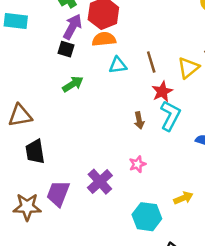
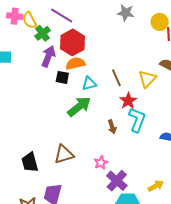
black square: (66, 49) -> (62, 77), moved
green arrow: (73, 84) -> (79, 107), moved, size x1.4
brown triangle: (20, 116) -> (64, 154), moved
pink star: (137, 164) -> (101, 163), moved
purple cross: (100, 182) -> (117, 181), moved

